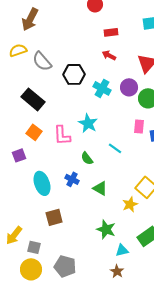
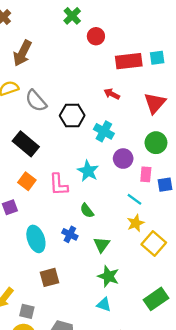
red rectangle: (111, 32) -> (129, 61), moved, size x1.6
purple circle: (129, 87) -> (123, 159), moved
cyan line: (115, 148) -> (134, 199), moved
green triangle: (100, 188) -> (102, 245), turned 35
yellow star: (130, 204) -> (136, 223), moved
green star: (106, 229) -> (108, 276), moved
cyan triangle: (122, 250) -> (104, 305), moved, turned 32

